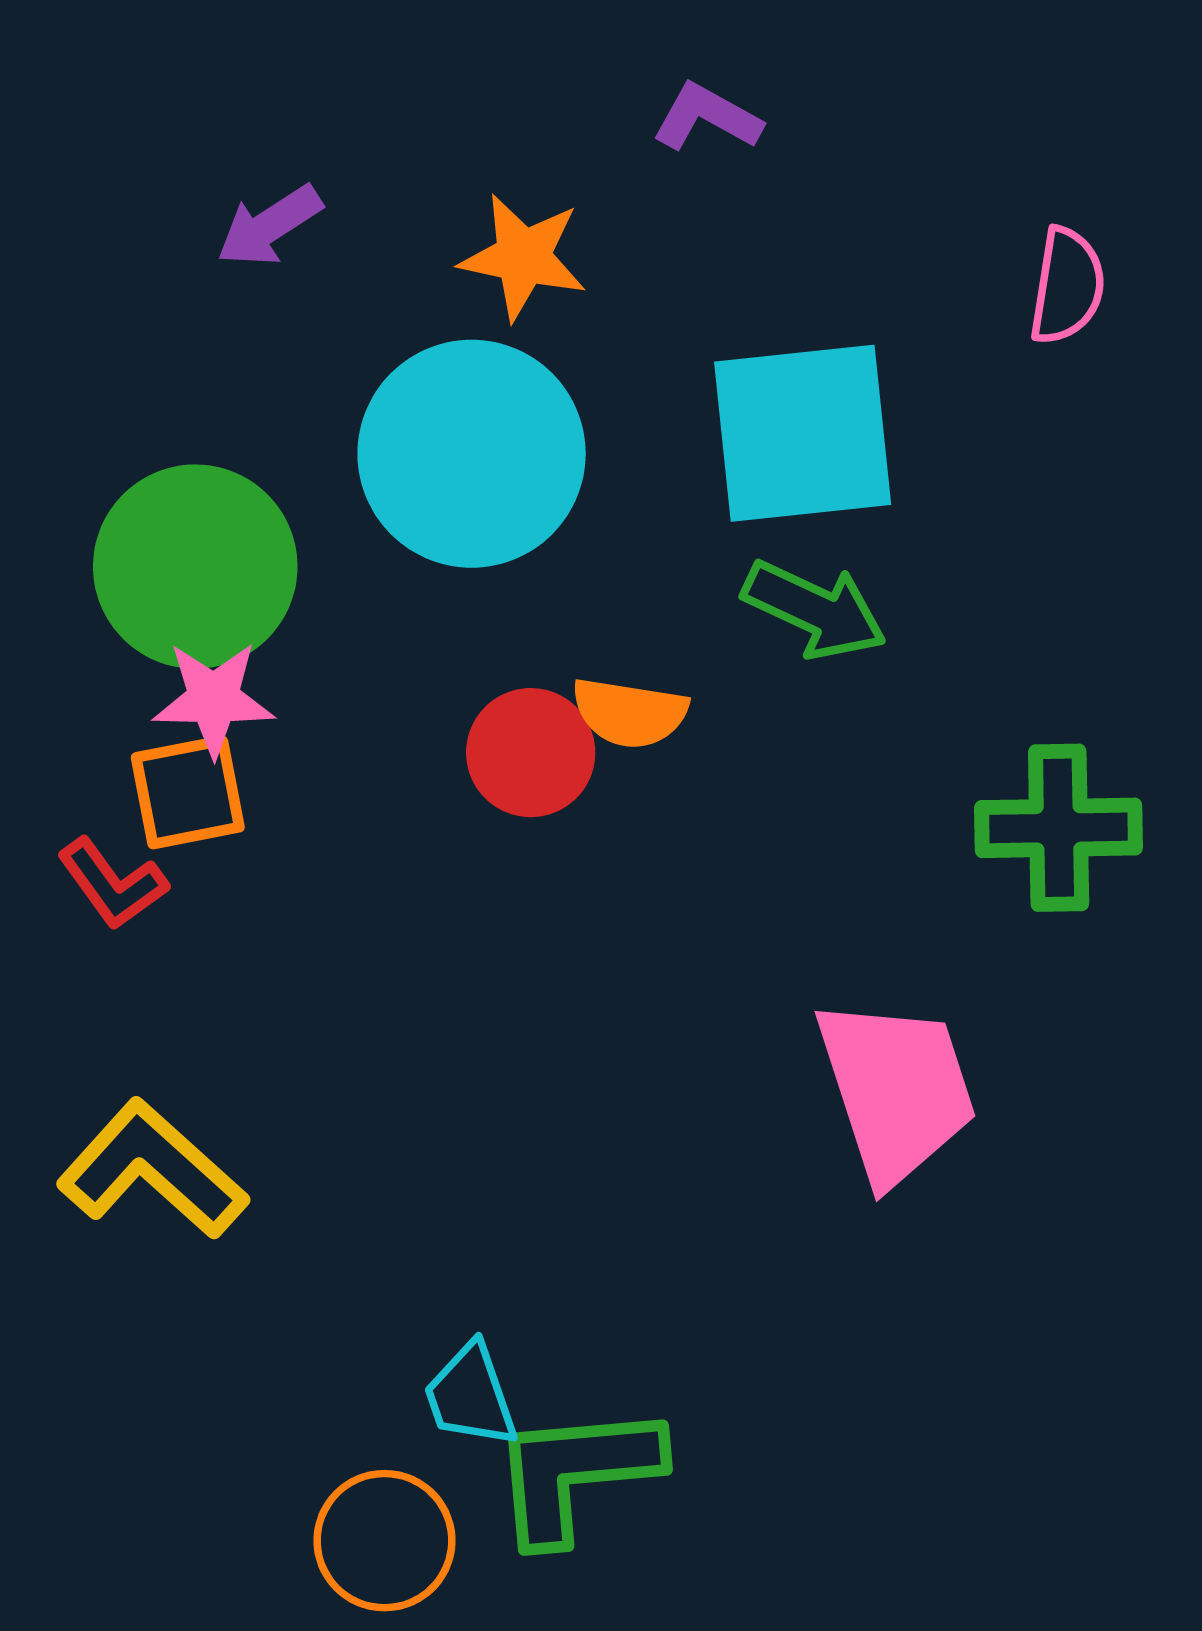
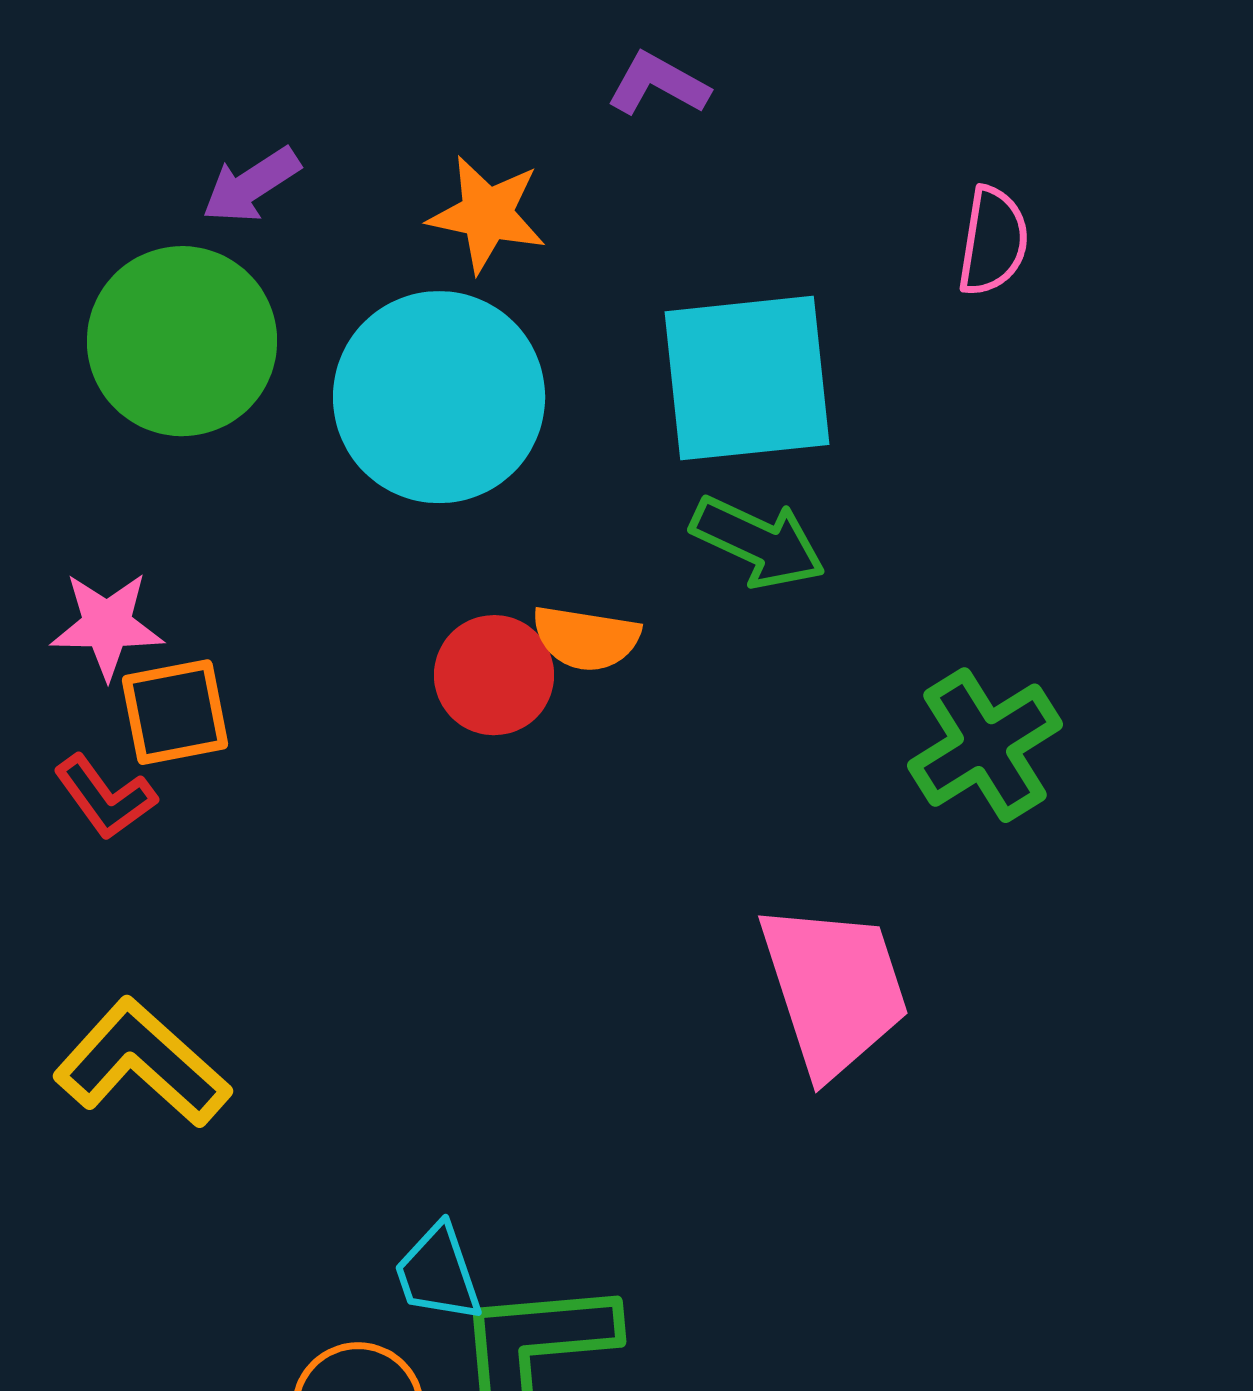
green circle: (195, 567) -> (182, 341), moved
pink star: (214, 699) -> (107, 625), moved
green cross: (1059, 828) -> (985, 745), turned -31

